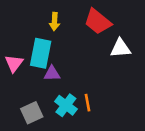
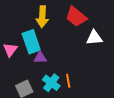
yellow arrow: (55, 22) -> (42, 17), size x1.5
cyan rectangle: (41, 53) -> (31, 42), turned -30

